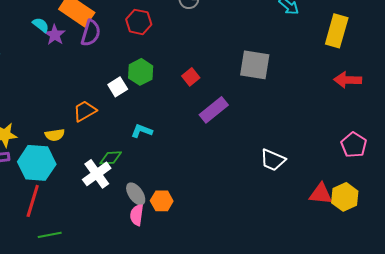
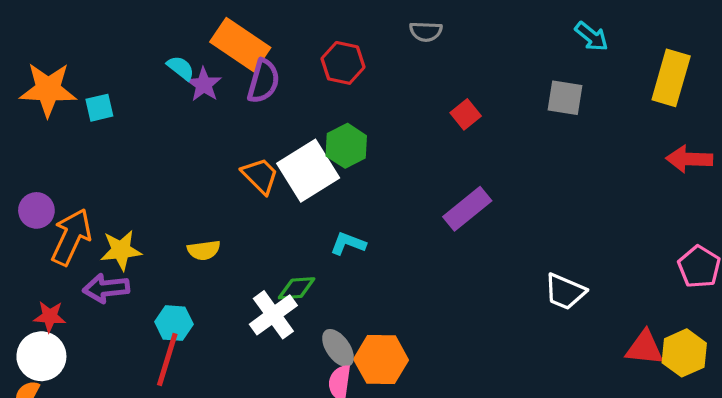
gray square: (255, 65) -> (565, 98), moved, size x0.7
red square: (191, 77) -> (466, 114), moved
white square: (118, 87) -> (308, 171), size x1.8
orange trapezoid: (85, 111) -> (260, 176), moved, turned 75
cyan hexagon: (37, 163) -> (174, 323), moved, size x0.6
orange hexagon: (162, 201) -> (381, 360), size x1.4

